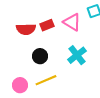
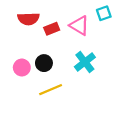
red semicircle: (26, 29) -> (28, 19), moved
pink circle: (20, 85) -> (22, 68), moved

